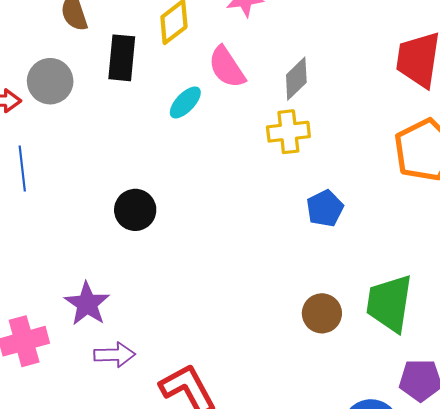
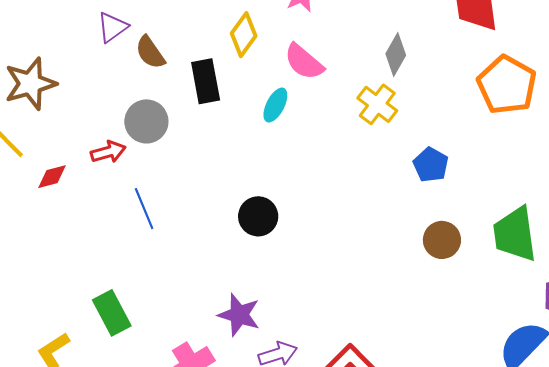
gray diamond: (296, 79) -> (396, 54), moved
yellow cross: (288, 132) -> (377, 104), turned -30
brown circle: (322, 313) -> (442, 240), moved

